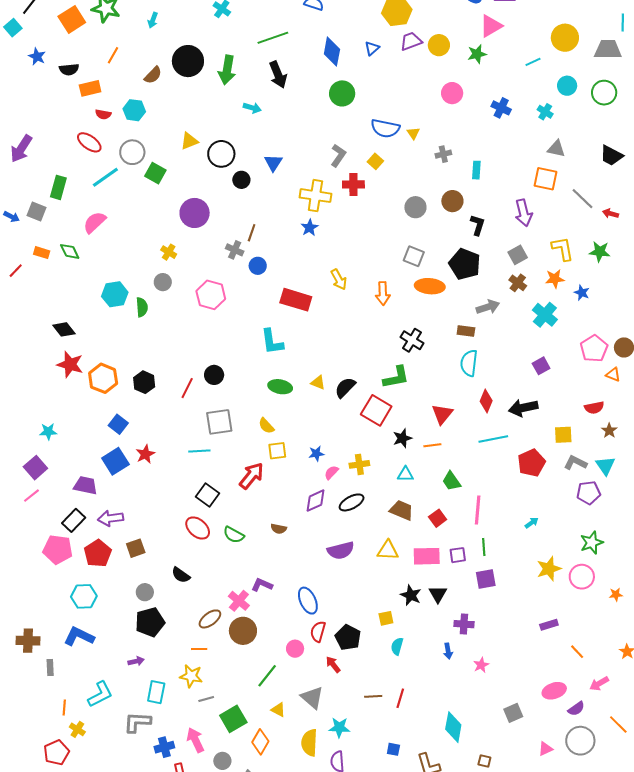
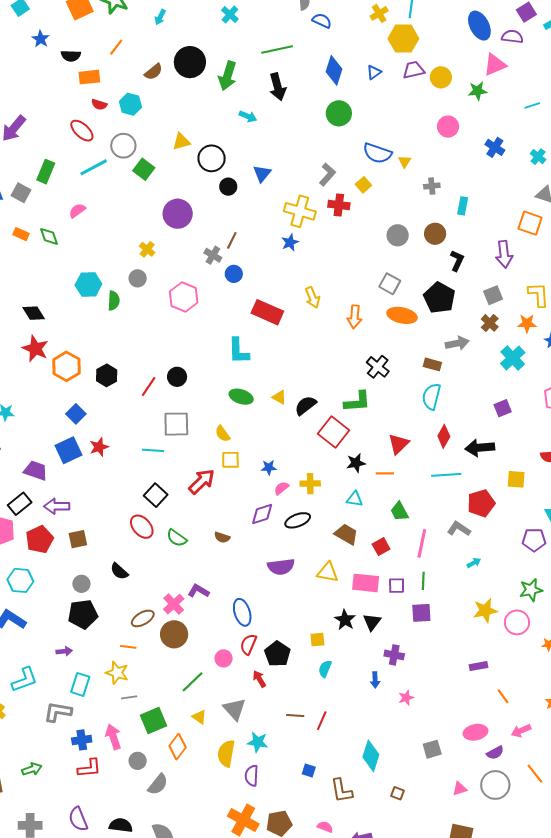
pink semicircle: (95, 222) -> (77, 211), size x0.7
gray L-shape: (575, 463) -> (459, 529), moved

